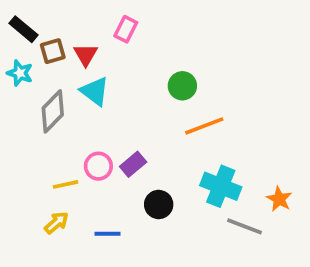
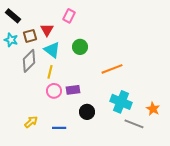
brown square: (53, 51) -> (30, 36), moved
green circle: (182, 86) -> (80, 47), moved
purple rectangle: (133, 164) -> (73, 90), turned 32
yellow line: (66, 184) -> (50, 72), moved, turned -64

